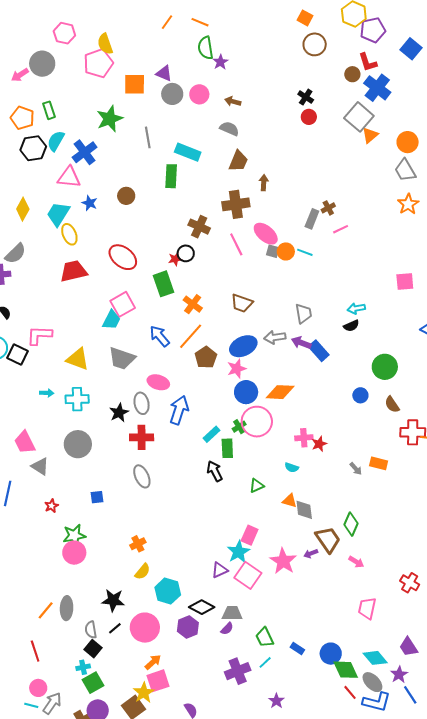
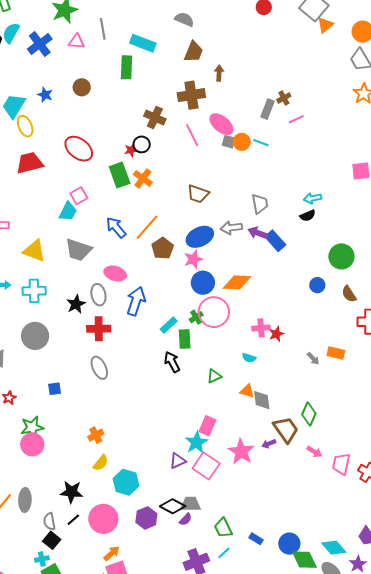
pink triangle: (69, 177) -> (77, 42), moved, size x0.7
pink square: (123, 304) -> (79, 196), size x0.7
orange cross: (193, 304) -> (143, 178), moved
black diamond: (202, 607) -> (173, 506), moved
pink trapezoid: (367, 608) -> (341, 464), moved

